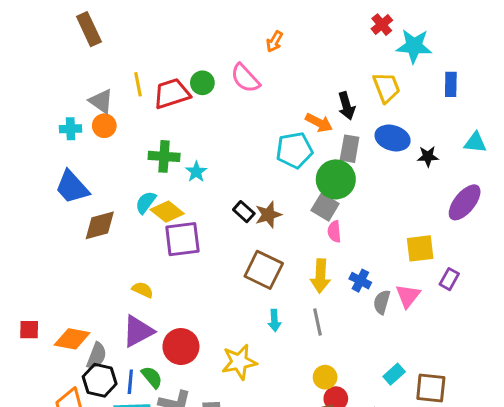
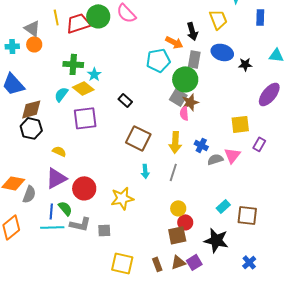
green circle: (202, 83) -> (98, 16), size x1.5
yellow diamond: (167, 212) -> (83, 88), moved
brown star: (268, 215) -> (190, 102), moved
gray semicircle: (382, 302) -> (215, 159), turned 56
gray line: (317, 322) -> (173, 172), turned 30
black hexagon: (100, 380) -> (31, 128), moved

